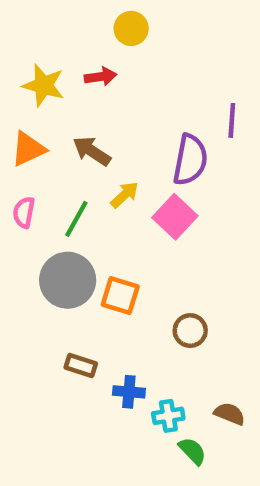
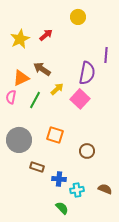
yellow circle: (131, 28) -> (78, 17), moved
red arrow: (100, 77) -> (46, 35), turned -32
yellow star: (44, 85) -> (20, 39), turned 30
orange triangle: (28, 149) -> (21, 78), moved
gray circle: (68, 280) -> (19, 140), moved
green semicircle: (192, 451) -> (62, 208), moved

